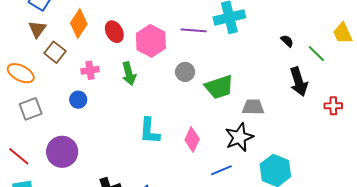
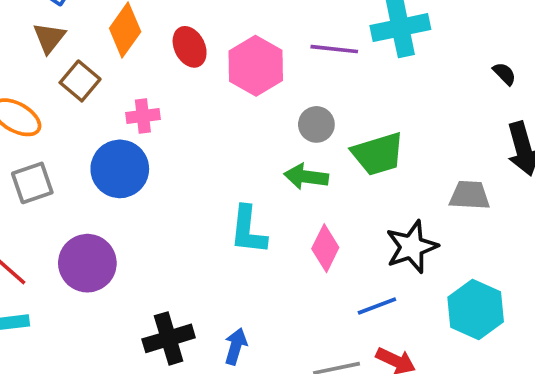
green arrow: (129, 74) -> (306, 177), moved, turned 110
blue circle: (78, 100) -> (120, 169), size x1.8
gray trapezoid: (253, 107) -> (470, 195), moved

